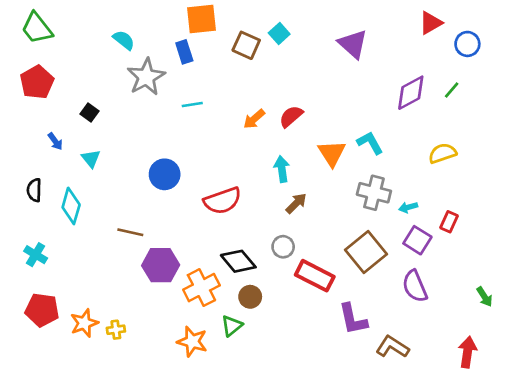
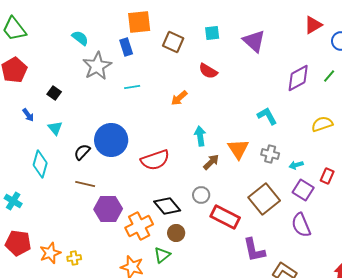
cyan square: (279, 33) -> (212, 33), moved, turned 35
red semicircle: (291, 116) -> (208, 71), moved, turned -108
orange triangle: (332, 153) -> (238, 149), moved
blue circle: (165, 174) -> (111, 140), size x1.4
black semicircle: (34, 190) -> (82, 152), moved, turned 42
gray cross: (374, 193) -> (270, 154), size x0.7

